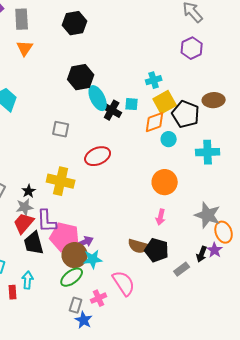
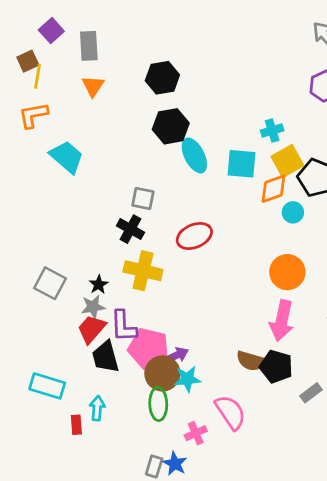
black hexagon: (75, 23) -> (162, 78), moved
cyan square: (132, 104) -> (242, 164), size x1.6
black cross: (112, 110) -> (130, 229), moved
pink arrow: (161, 217) -> (282, 321), size x1.8
green ellipse: (72, 277) -> (158, 404), turned -55
gray rectangle: (76, 305) -> (154, 466), moved

